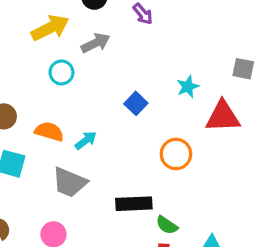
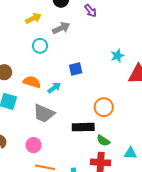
yellow arrow: (50, 28) -> (33, 18), size x0.7
blue square: (136, 103) -> (76, 69), moved, turned 32
orange circle: (176, 154) -> (104, 107), moved

